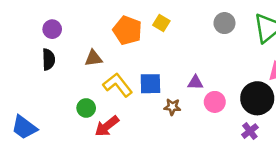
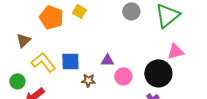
brown triangle: (93, 58) -> (23, 40), turned -35

